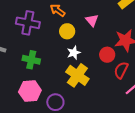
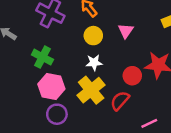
red semicircle: (121, 70) -> (120, 101), moved
pink hexagon: (30, 91) -> (51, 86), moved

